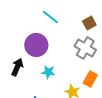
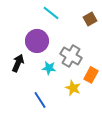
gray cross: (85, 48) -> (71, 56), moved

